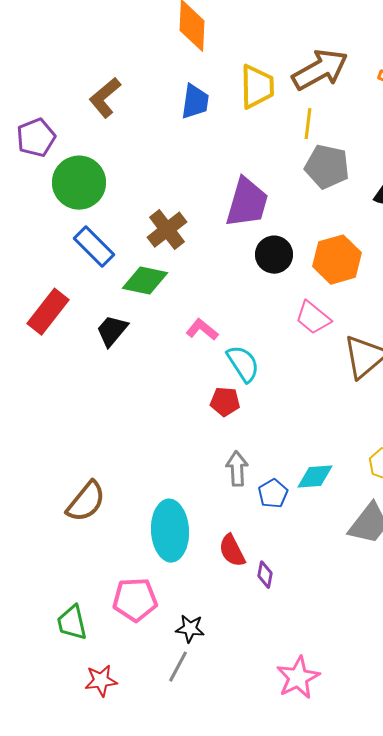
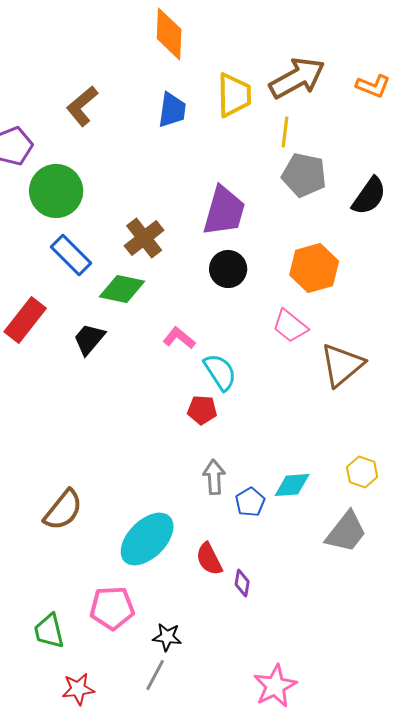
black circle: (274, 255) -> (228, 269), moved
cyan ellipse: (170, 531) -> (147, 539), turned 48

